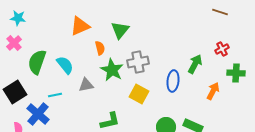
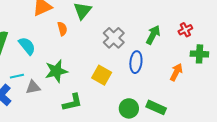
gray cross: (138, 62) -> (114, 38), moved, turned -35
green arrow: (195, 64) -> (153, 35), moved
green star: (112, 70) -> (56, 71), moved, turned 30
gray triangle: (86, 85) -> (33, 87), moved

